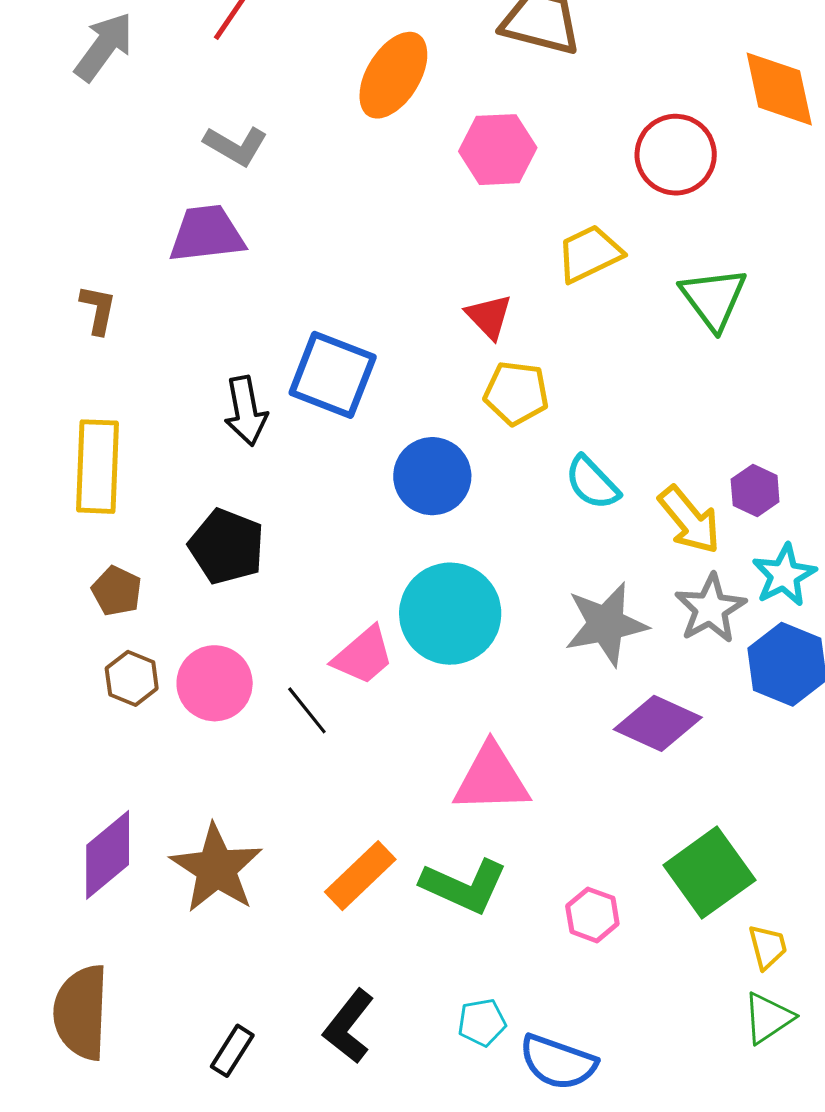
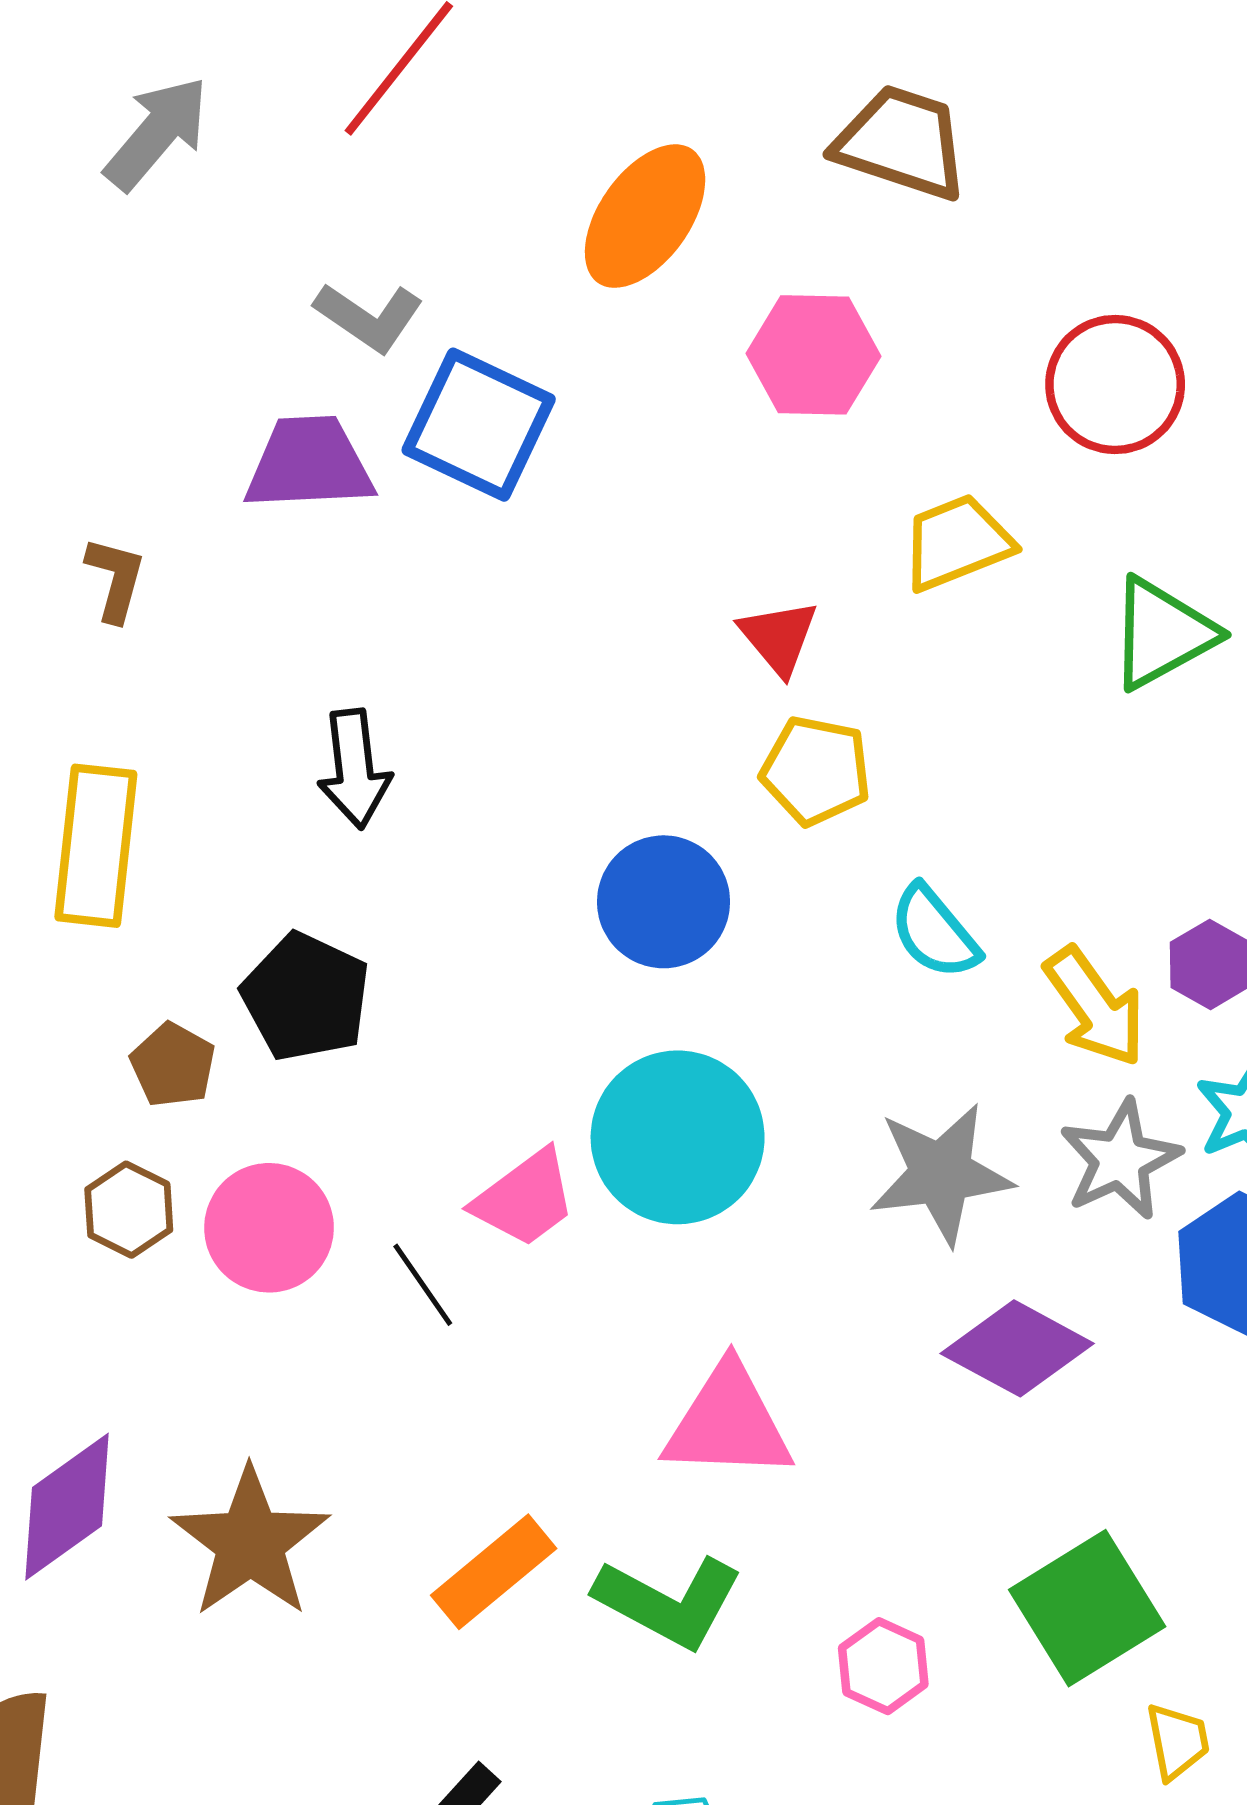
green triangle: (713, 298) -> (1162, 633), turned 34
blue square: (333, 375) -> (479, 425), moved
brown pentagon: (117, 591) -> (173, 1065), moved

